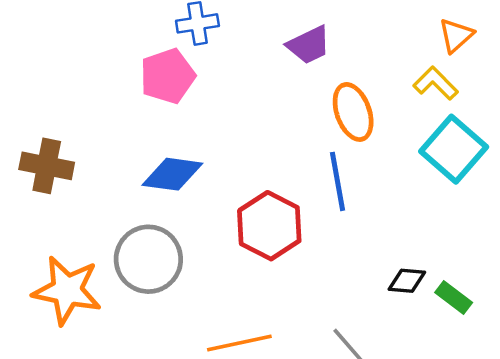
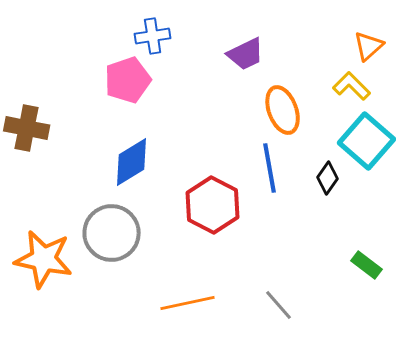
brown cross: (47, 166) -> (27, 128), moved
blue diamond: (172, 174) -> (132, 162), turned -39
black diamond: (407, 281) -> (328, 178), moved, turned -60

